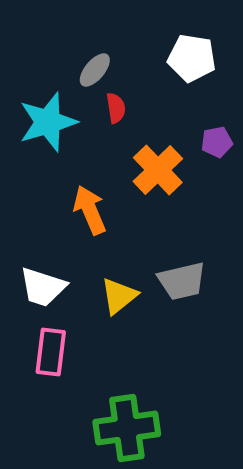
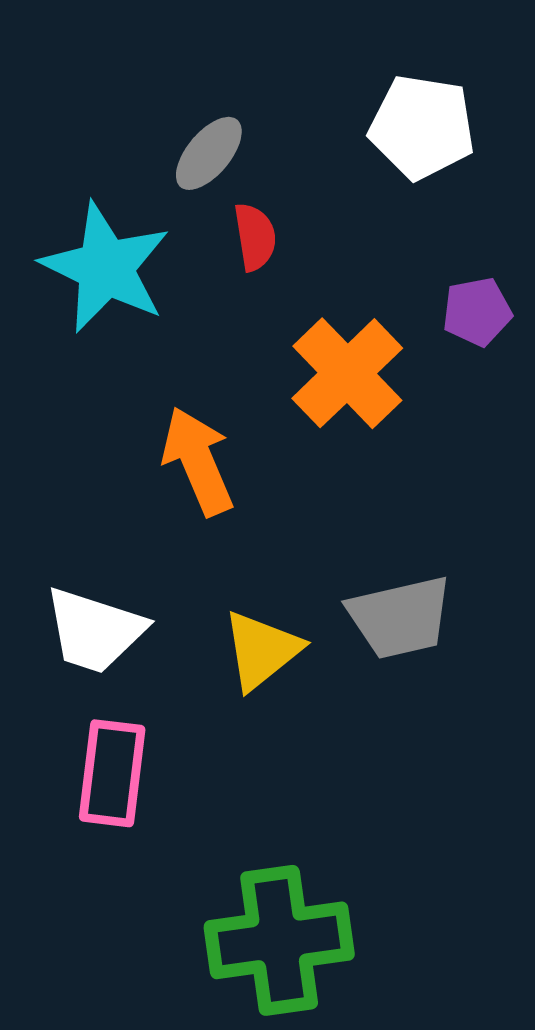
cyan star: (48, 122) -> (106, 268), turned -30

